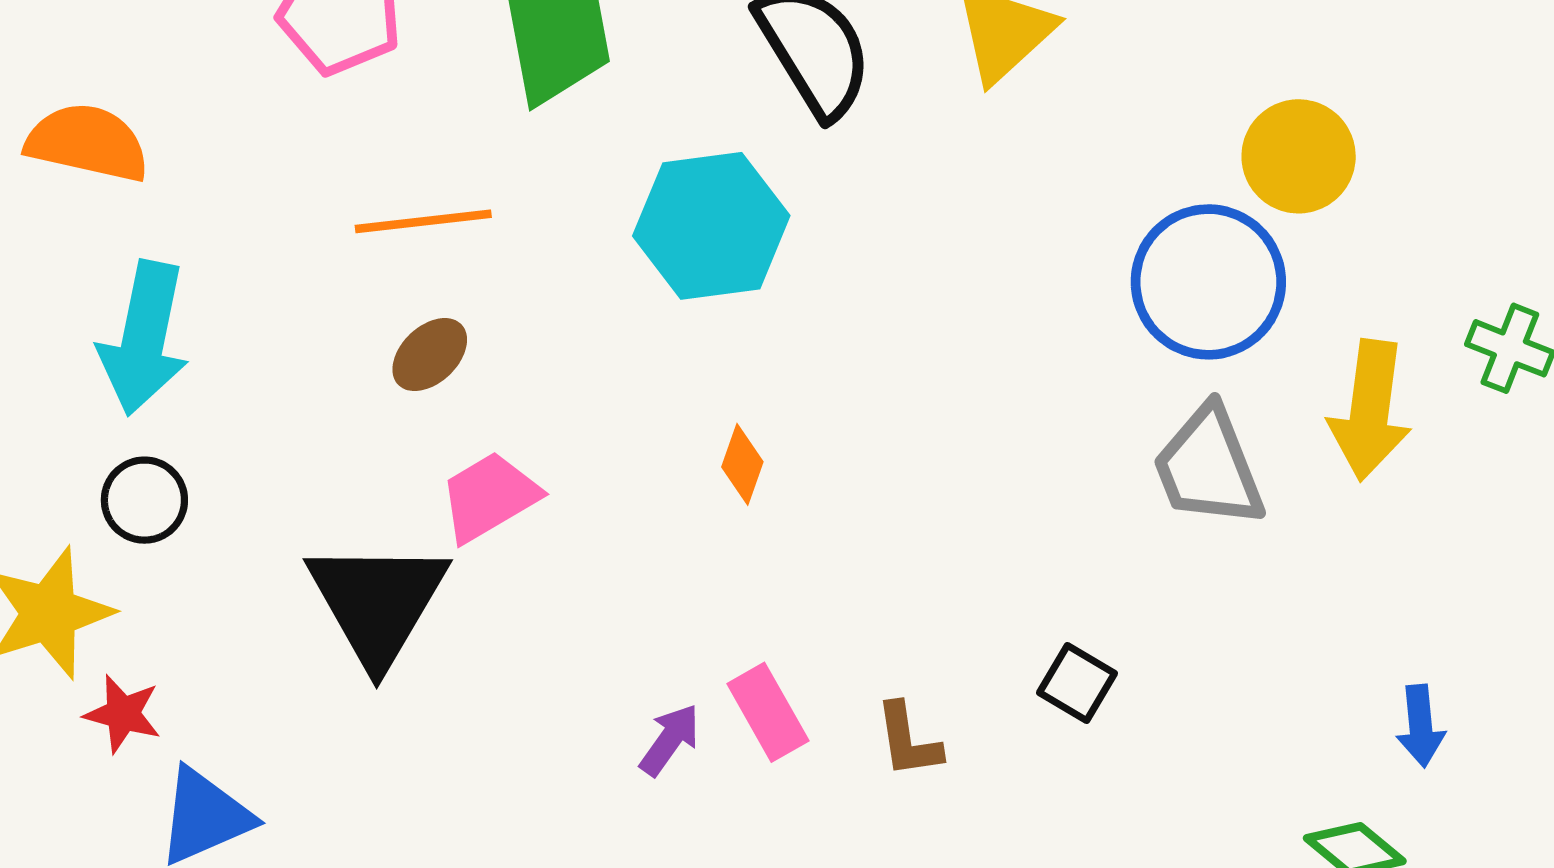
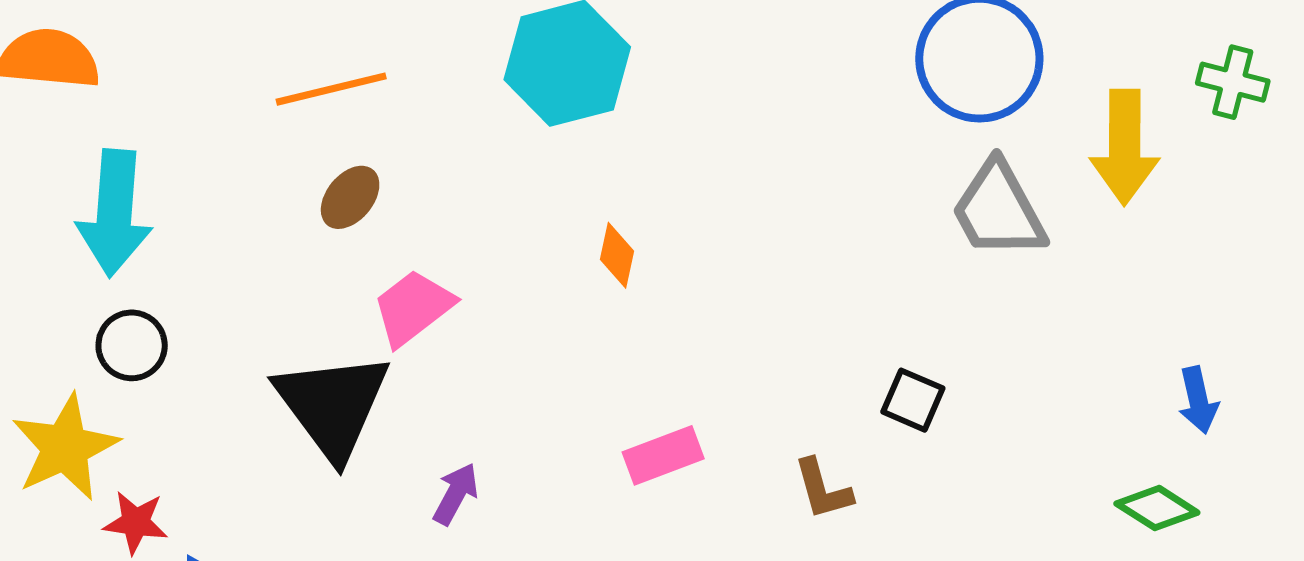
pink rectangle: (768, 712) -> (663, 455), turned -74
purple arrow: (670, 740) -> (456, 494), moved
brown L-shape: (908, 740) -> (823, 489), moved

